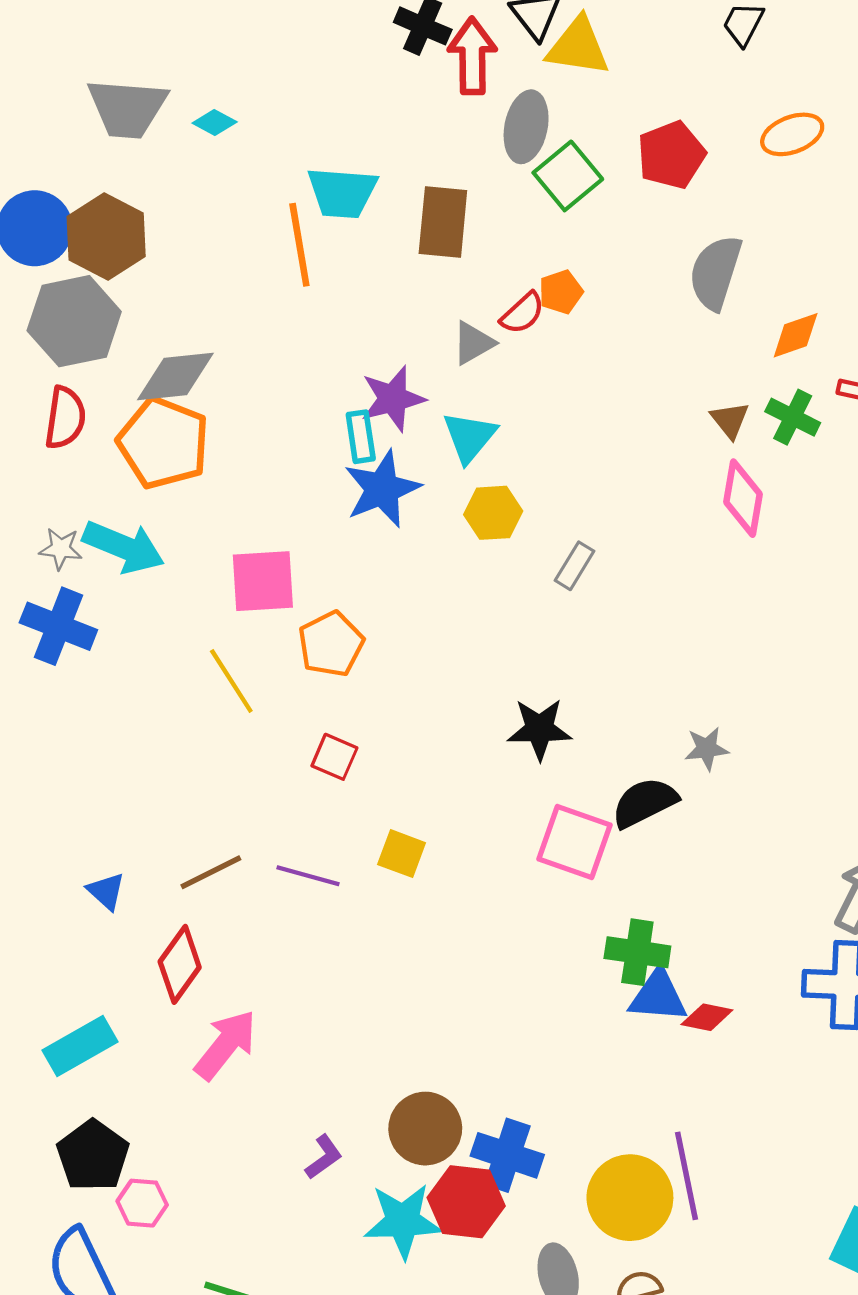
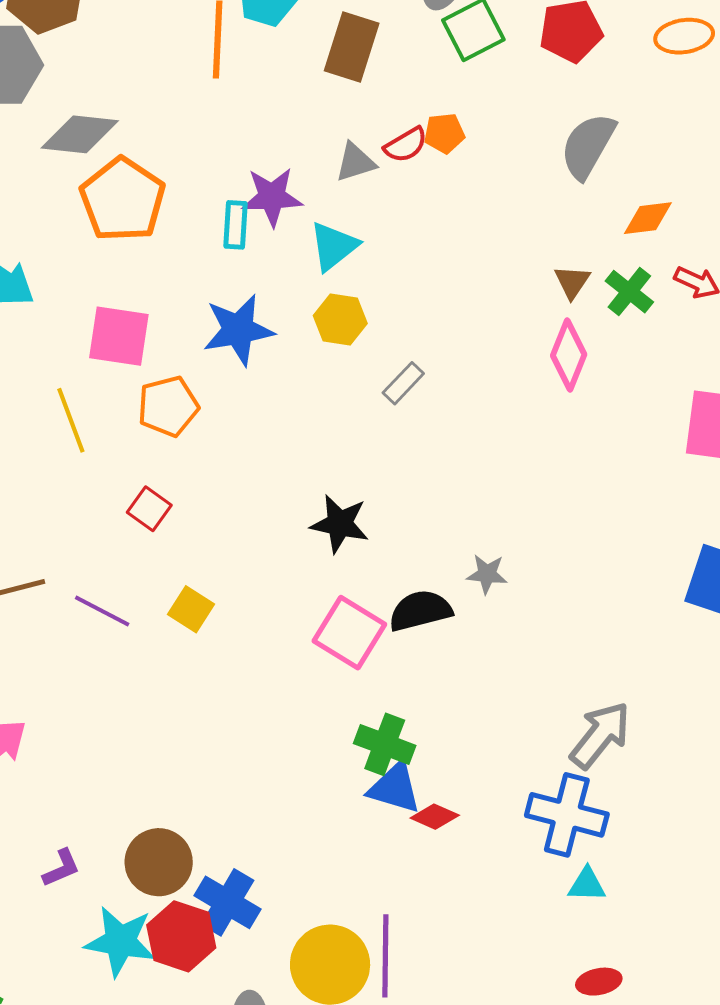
orange pentagon: (163, 443) -> (123, 200), moved
blue star: (382, 489) -> (238, 330), moved

